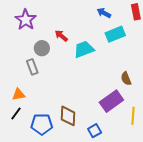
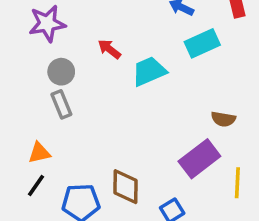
purple star: (26, 20) -> (47, 24), turned 30
gray circle: (42, 48) -> (61, 72), moved
brown semicircle: (126, 79) -> (223, 119), turned -56

